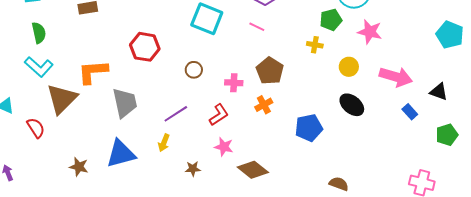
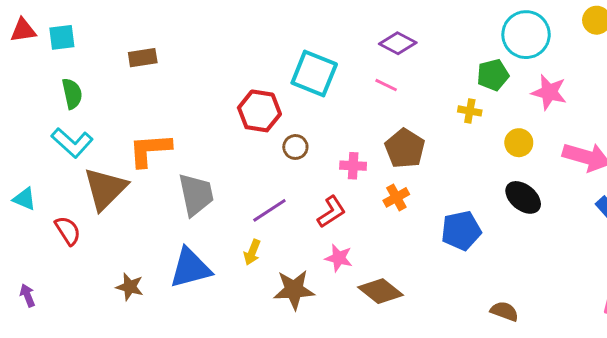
red hexagon: (145, 47) -> (259, 111), moved
brown star: (193, 169) -> (294, 290), size x1.8

